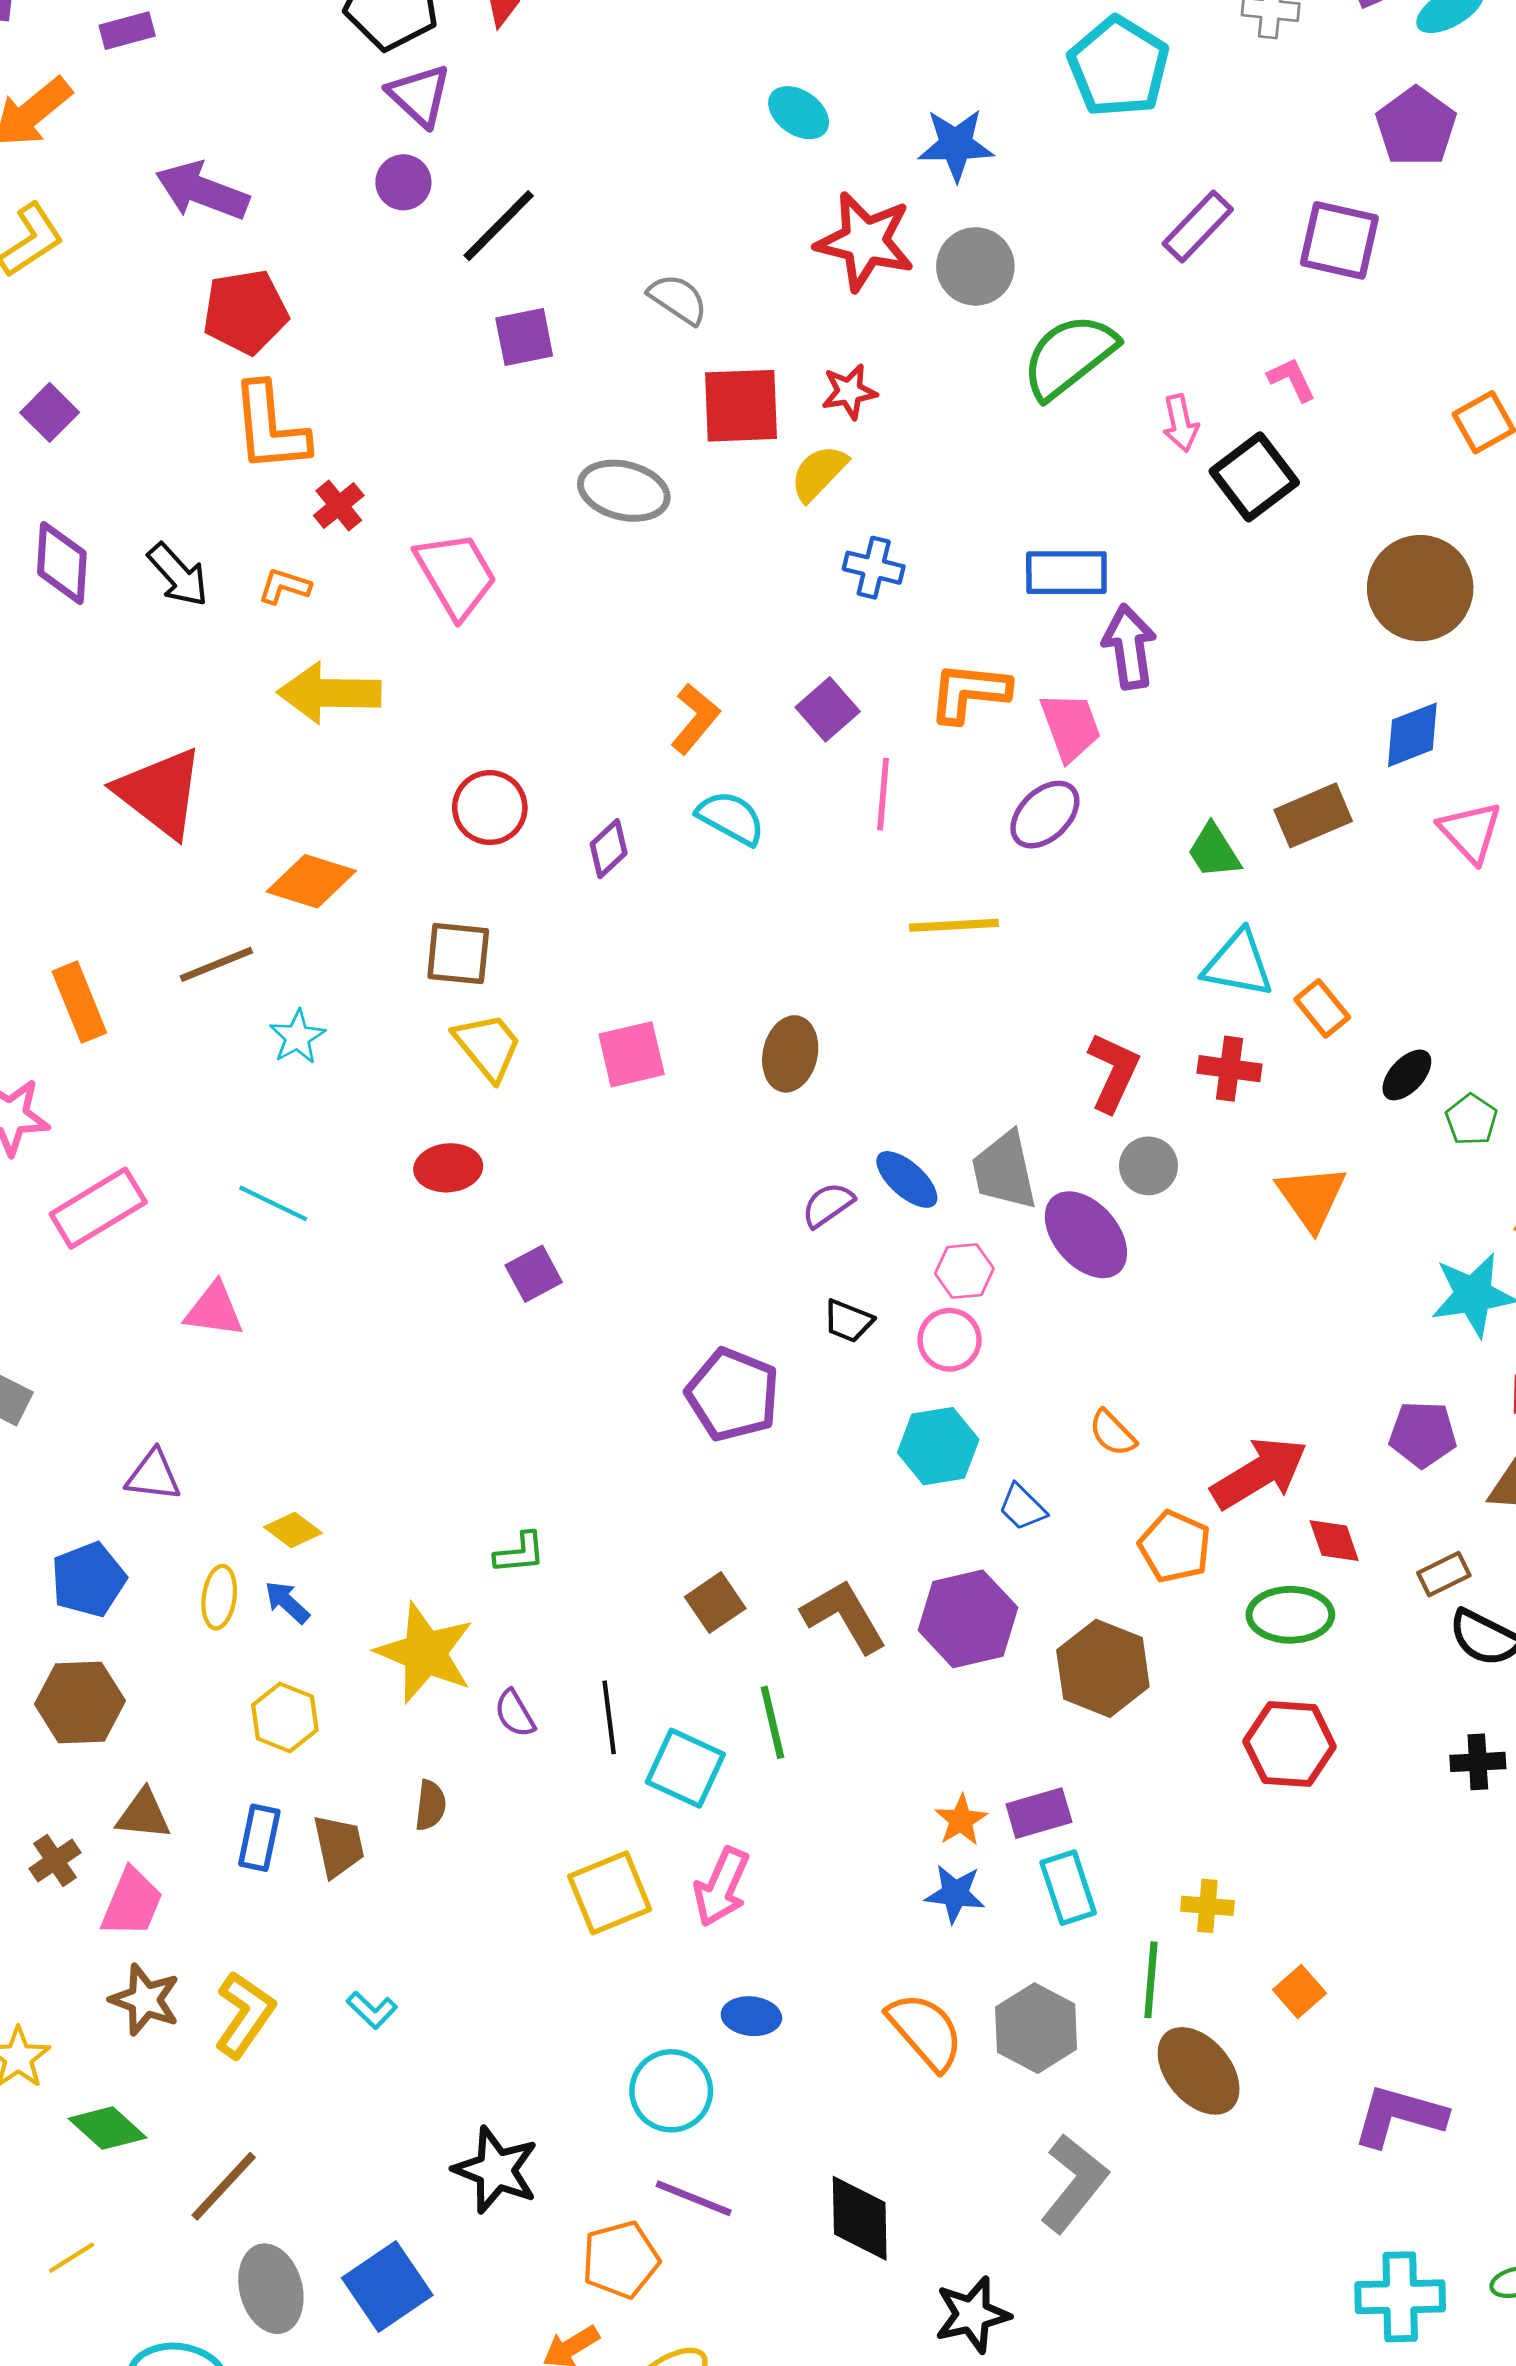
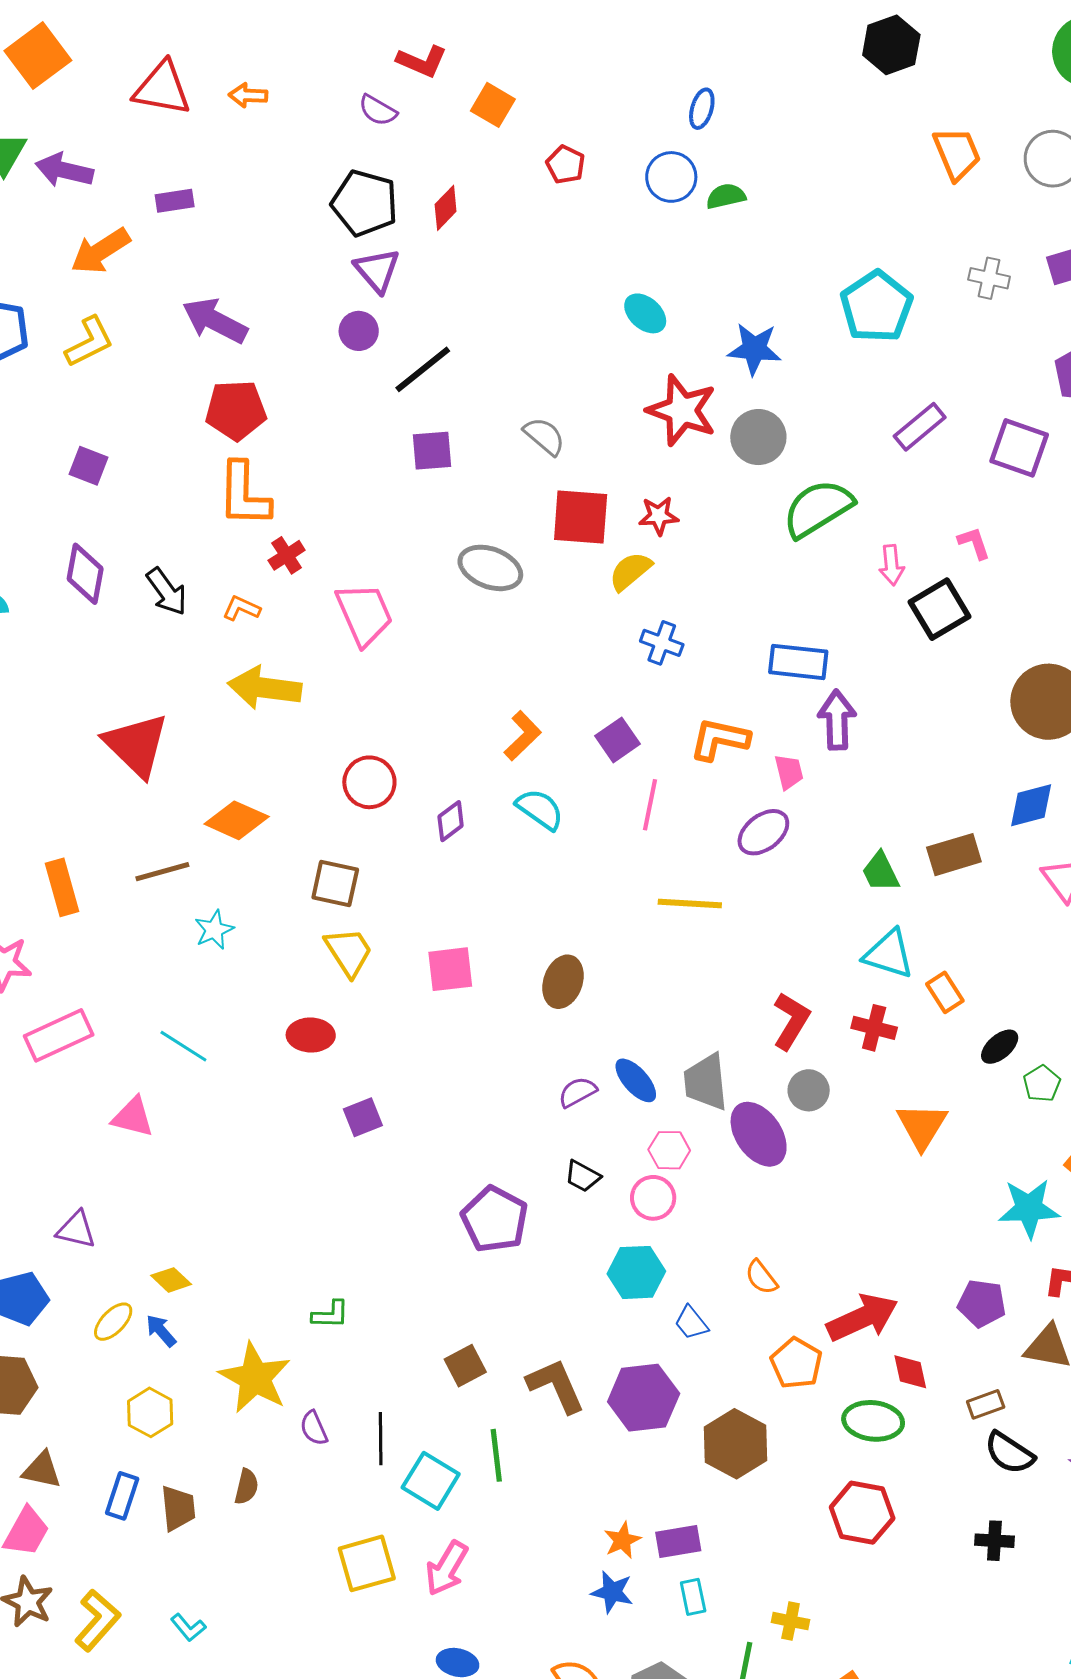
purple square: (50, 412) -> (89, 466), turned -30
pink trapezoid: (1071, 727) -> (789, 772), size x0.7
yellow ellipse: (219, 1597) -> (113, 1322), turned 30
cyan rectangle: (1068, 1888) -> (693, 1597), size x0.7

